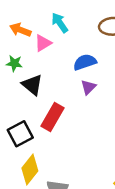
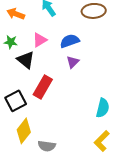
pink triangle: (43, 43) -> (40, 40), moved

